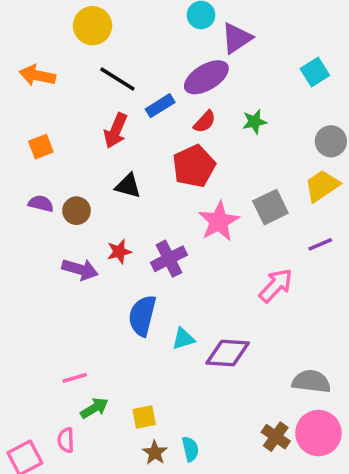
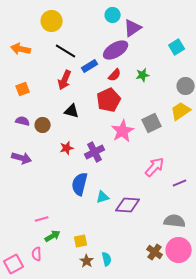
purple line: (320, 244) -> (180, 183), moved
purple arrow: (80, 269) -> (22, 158), moved

